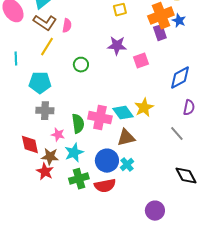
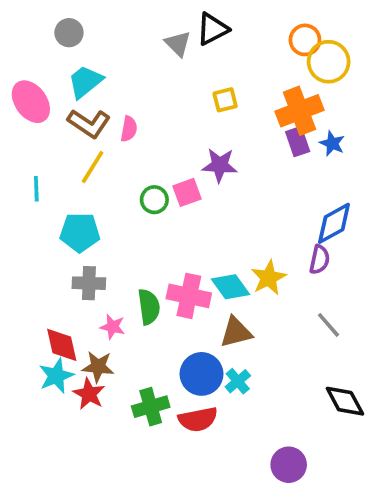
blue star: (179, 21) -> (332, 143), moved
pink square: (141, 61) -> (187, 192), moved
purple semicircle: (189, 108) -> (319, 260), moved
cyan star: (74, 153) -> (56, 376), moved

